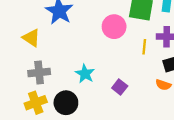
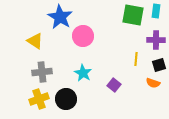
pink circle: (114, 27) -> (83, 36), moved
yellow line: (144, 47) -> (136, 59), moved

